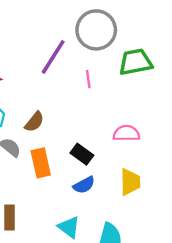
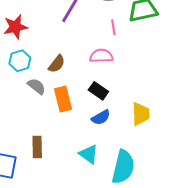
pink line: (88, 79) -> (113, 27), moved
pink semicircle: (126, 133) -> (101, 56), moved

